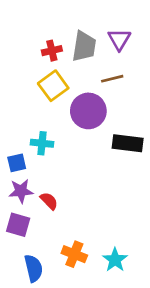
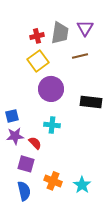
purple circle: (88, 111) -> (51, 89), moved
cyan cross: (42, 143) -> (52, 125), moved
purple square: (18, 225) -> (26, 164), moved

